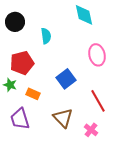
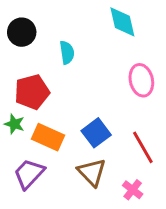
blue square: (66, 79) -> (96, 133), moved
orange rectangle: (33, 94) -> (48, 137), size x1.5
purple trapezoid: (20, 119) -> (29, 174), turned 60

